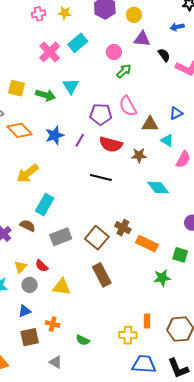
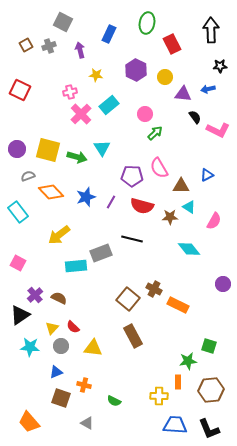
pink cross: (39, 14) -> (70, 92), moved
purple triangle: (142, 39) -> (183, 94), moved
yellow square: (16, 88) -> (48, 150), size x1.4
cyan triangle: (167, 140) -> (189, 207), moved
cyan rectangle: (45, 205) -> (76, 266), turned 55
brown semicircle: (28, 226) -> (59, 298), moved
gray rectangle: (61, 237) -> (101, 253), moved
green square: (180, 255) -> (209, 346), moved
green star: (162, 278) -> (188, 361), moved
brown square: (30, 337) -> (61, 398), turned 30

